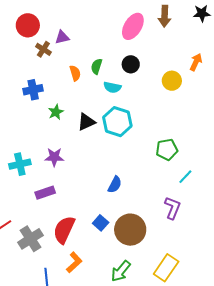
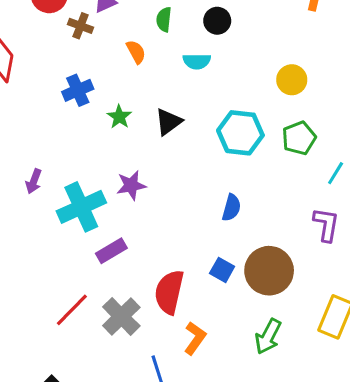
green semicircle: (97, 66) -> (164, 19), moved
yellow circle: (172, 81) -> (292, 80), moved
cyan hexagon: (117, 122) -> (240, 133), moved
cyan cross: (20, 164) -> (81, 207), size x1.4
purple rectangle: (45, 193) -> (111, 251), moved

